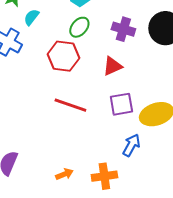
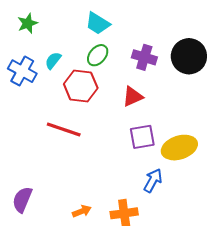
cyan semicircle: (31, 17) -> (53, 60), moved
red line: (70, 105) -> (64, 129), moved

